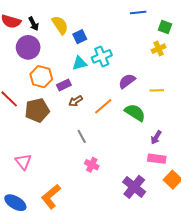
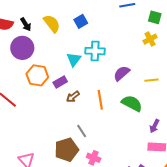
blue square: (80, 37) -> (81, 21), moved
cyan cross: (102, 56) -> (95, 51), turned 30
cyan triangle: (80, 63) -> (74, 59), turned -35
orange line: (103, 106) -> (100, 100), turned -54
brown pentagon: (37, 110) -> (67, 150), moved

